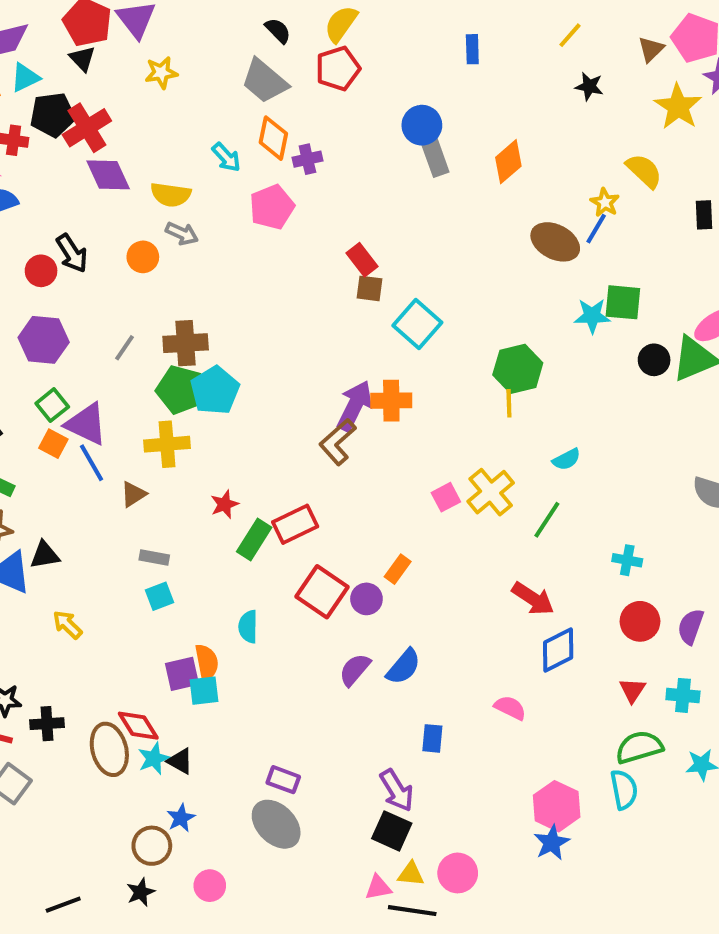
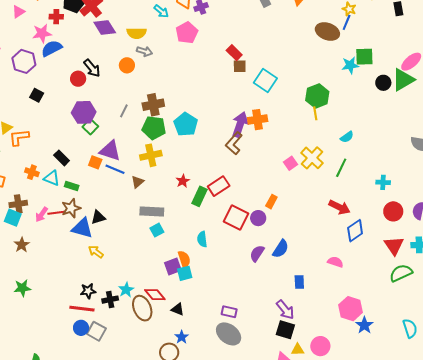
cyan pentagon: (215, 390) -> (186, 124), moved
green square: (52, 405) -> (90, 127), moved
blue line: (91, 463) -> (115, 169), turned -30
gray rectangle: (154, 558) -> (152, 212), size x1.6
yellow arrow: (68, 625) -> (96, 252), moved
red triangle: (632, 690) -> (394, 246), size x1.5
cyan star: (154, 759) -> (126, 290), moved
cyan semicircle: (624, 789) -> (410, 328), moved
pink hexagon: (557, 806) -> (351, 309), moved

